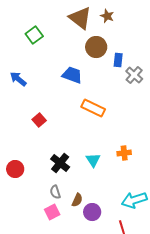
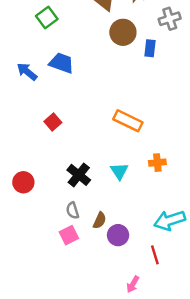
blue trapezoid: (72, 75) -> (61, 63), moved
gray cross: (134, 75) -> (170, 19), moved, turned 30
orange rectangle: (93, 108) -> (128, 121), moved

